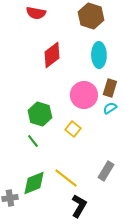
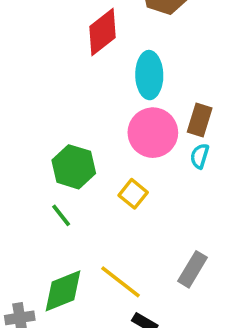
red diamond: (52, 55) -> (103, 32), moved
cyan ellipse: (99, 55) -> (149, 75), moved
cyan semicircle: (110, 108) -> (200, 156), turned -40

